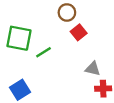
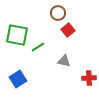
gray triangle: (93, 69) -> (64, 61), moved

